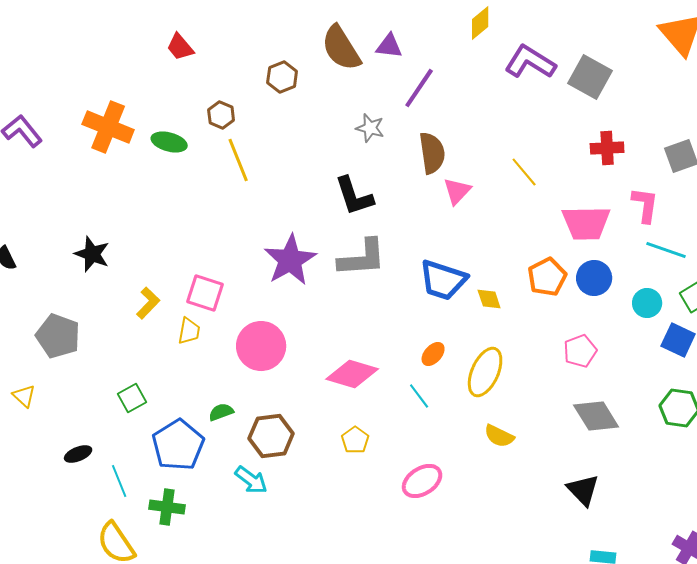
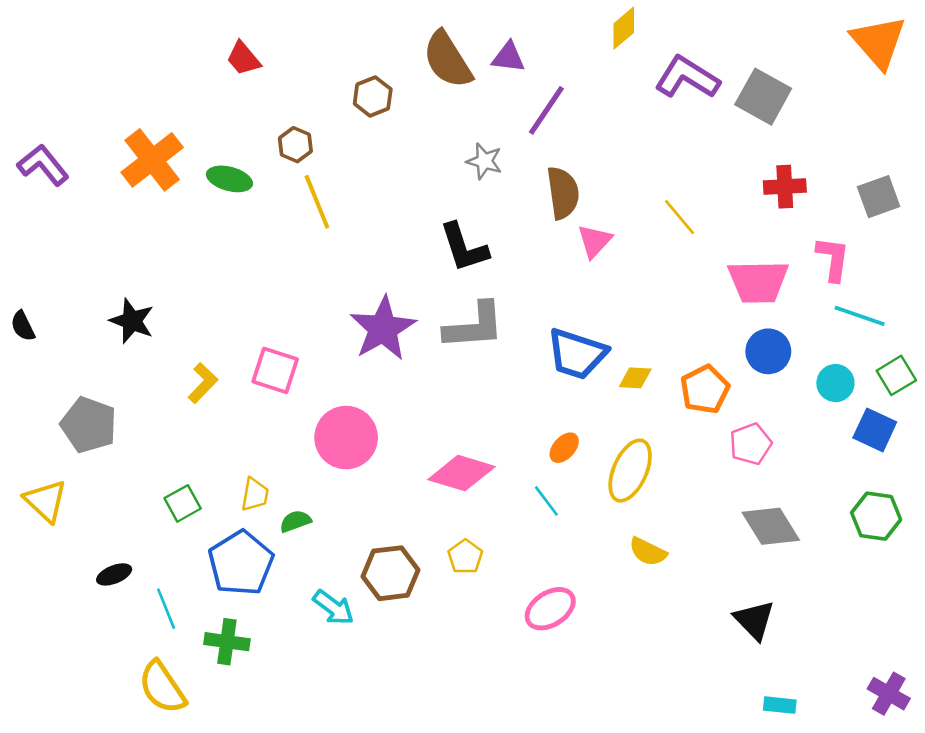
orange cross: (108, 127) -> (152, 160), turned 30
orange pentagon: (547, 277) -> (705, 389), moved
yellow diamond: (489, 299) -> (635, 378), turned -68
yellow trapezoid: (189, 331) -> (255, 495), moved
yellow triangle: (24, 396) -> (46, 501), size x1.5
brown hexagon: (271, 436) -> (390, 573), moved

